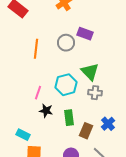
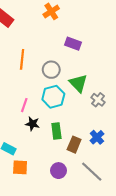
gray circle: (66, 43) -> (51, 70), moved
gray cross: (95, 93) -> (98, 100), moved, turned 32

